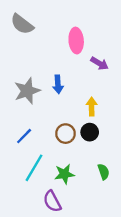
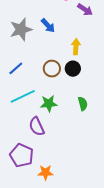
blue arrow: (58, 84) -> (48, 26), turned -42
cyan line: (34, 168) -> (23, 96), turned 30

